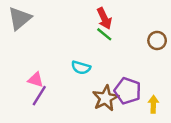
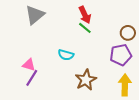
gray triangle: (20, 18) -> (35, 15), moved
purple pentagon: (128, 91) -> (121, 55), moved, turned -30
yellow arrow: (153, 104) -> (125, 85), size x1.5

